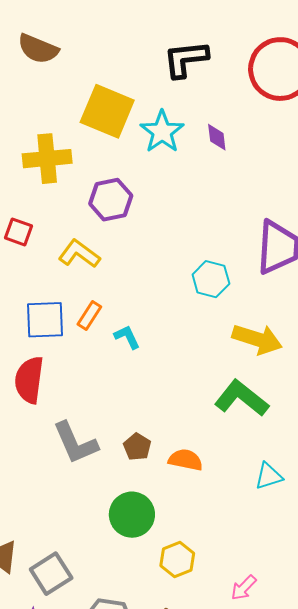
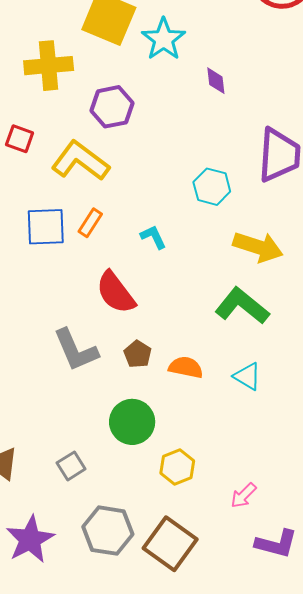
purple diamond: (217, 137) -> (216, 81), moved
yellow L-shape: (79, 254) -> (80, 161), size x1.4
cyan L-shape: (127, 337) -> (153, 237), moved
red semicircle: (29, 380) -> (116, 293), moved, turned -45
cyan triangle: (269, 476) -> (247, 376), moved, turned 48
gray square: (51, 574) -> (71, 466), moved, size x0.7

